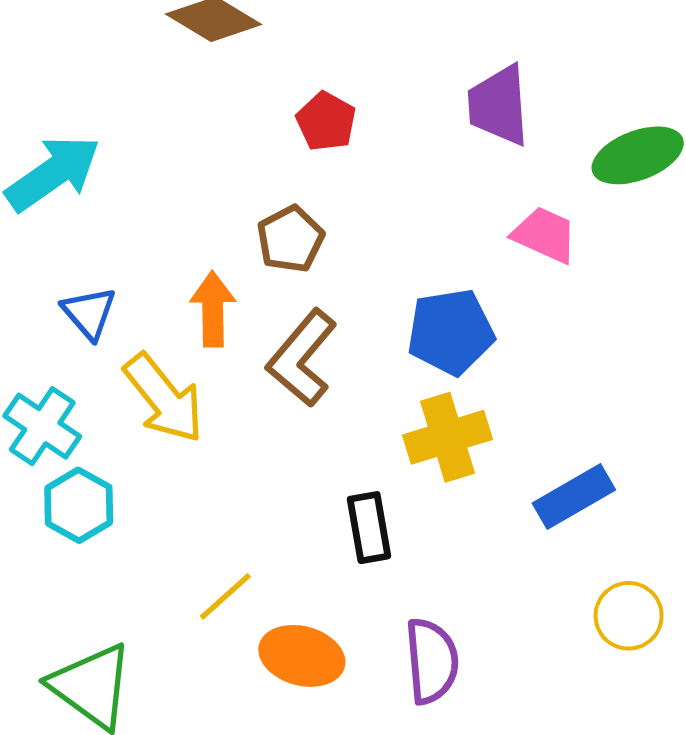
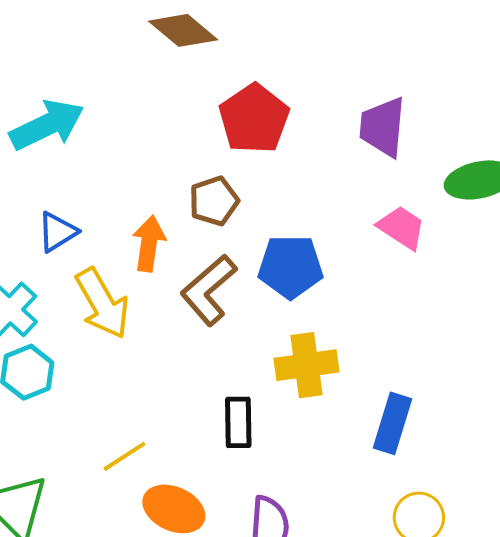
red pentagon: (326, 121) -> (254, 119), size x1.6
blue triangle: (89, 313) -> (57, 232), turned 30
blue pentagon: (451, 332) -> (290, 267), moved
blue rectangle: (574, 496) -> (393, 423), turned -52

